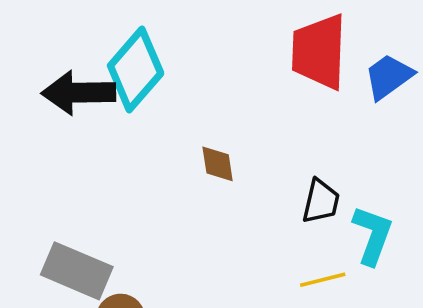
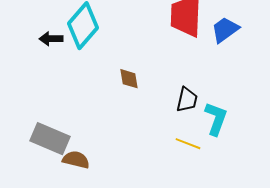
black arrow: (79, 93) -> (51, 39), size x0.6
yellow line: (323, 280) -> (188, 144), turned 35

